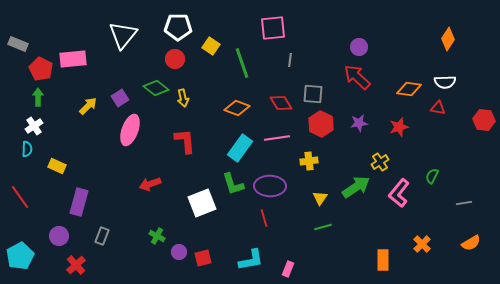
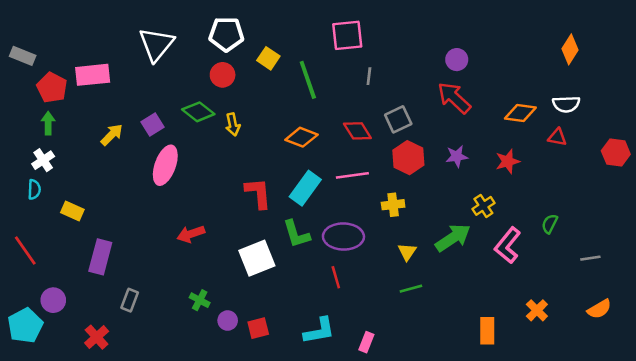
gray square: (313, 94) -> (398, 119), turned -30
red L-shape: (185, 141) -> (258, 193), moved
purple circle: (59, 236) -> (53, 300), moved

